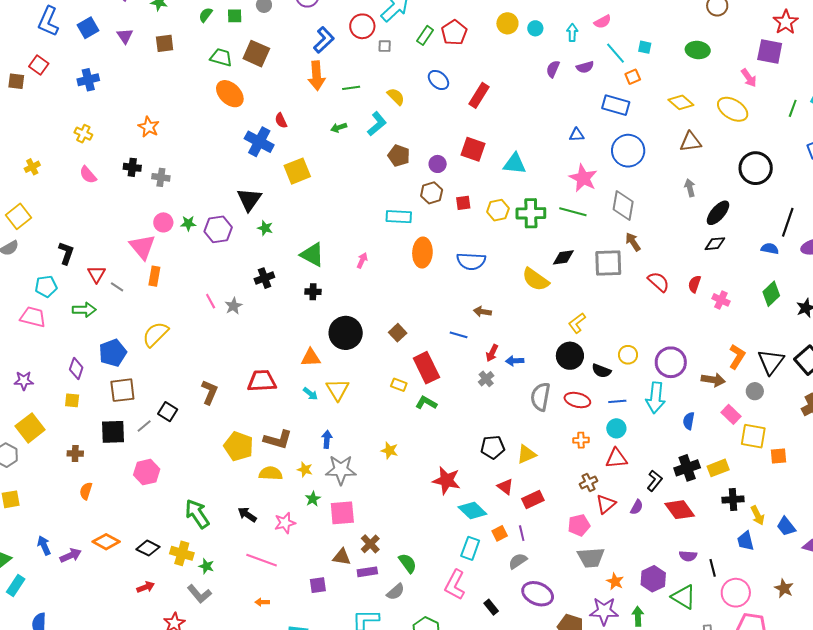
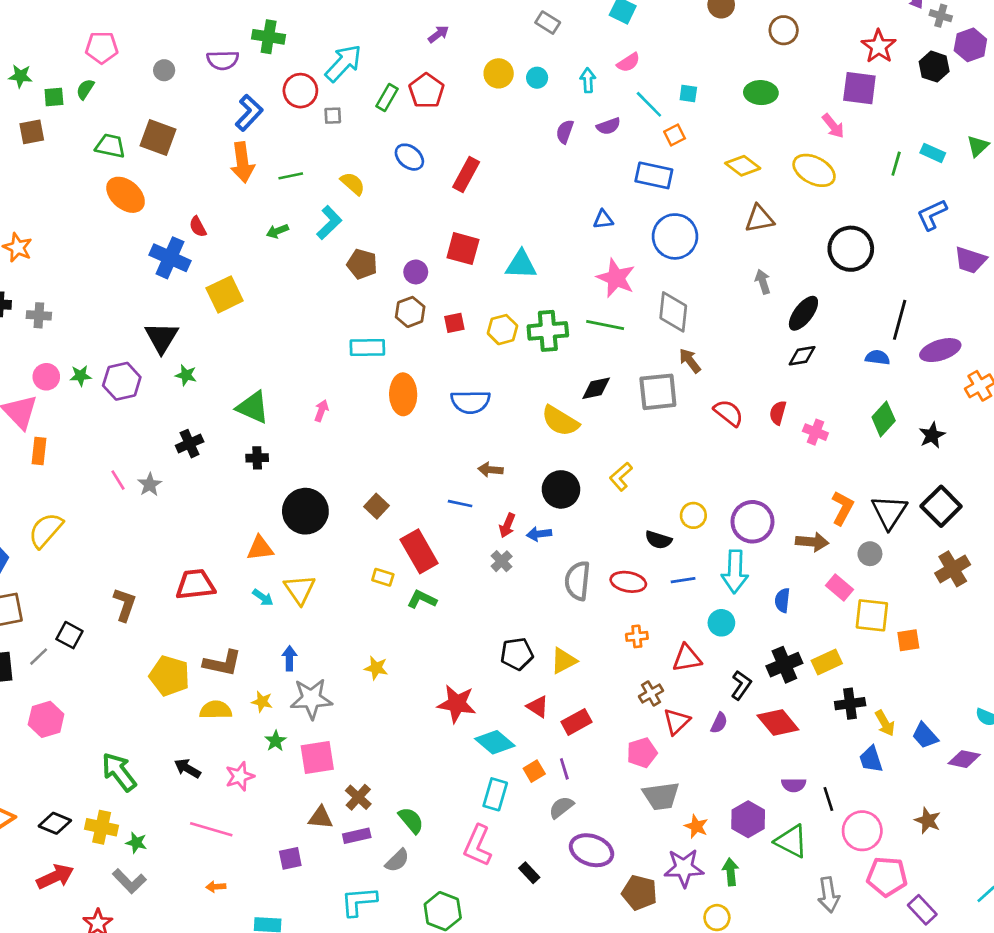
green square: (235, 16) -> (54, 97), moved
black circle: (570, 356) -> (561, 489), moved
cyan circle: (616, 428) -> (721, 623), moved
red arrow: (146, 587) -> (55, 877), size x1.5

